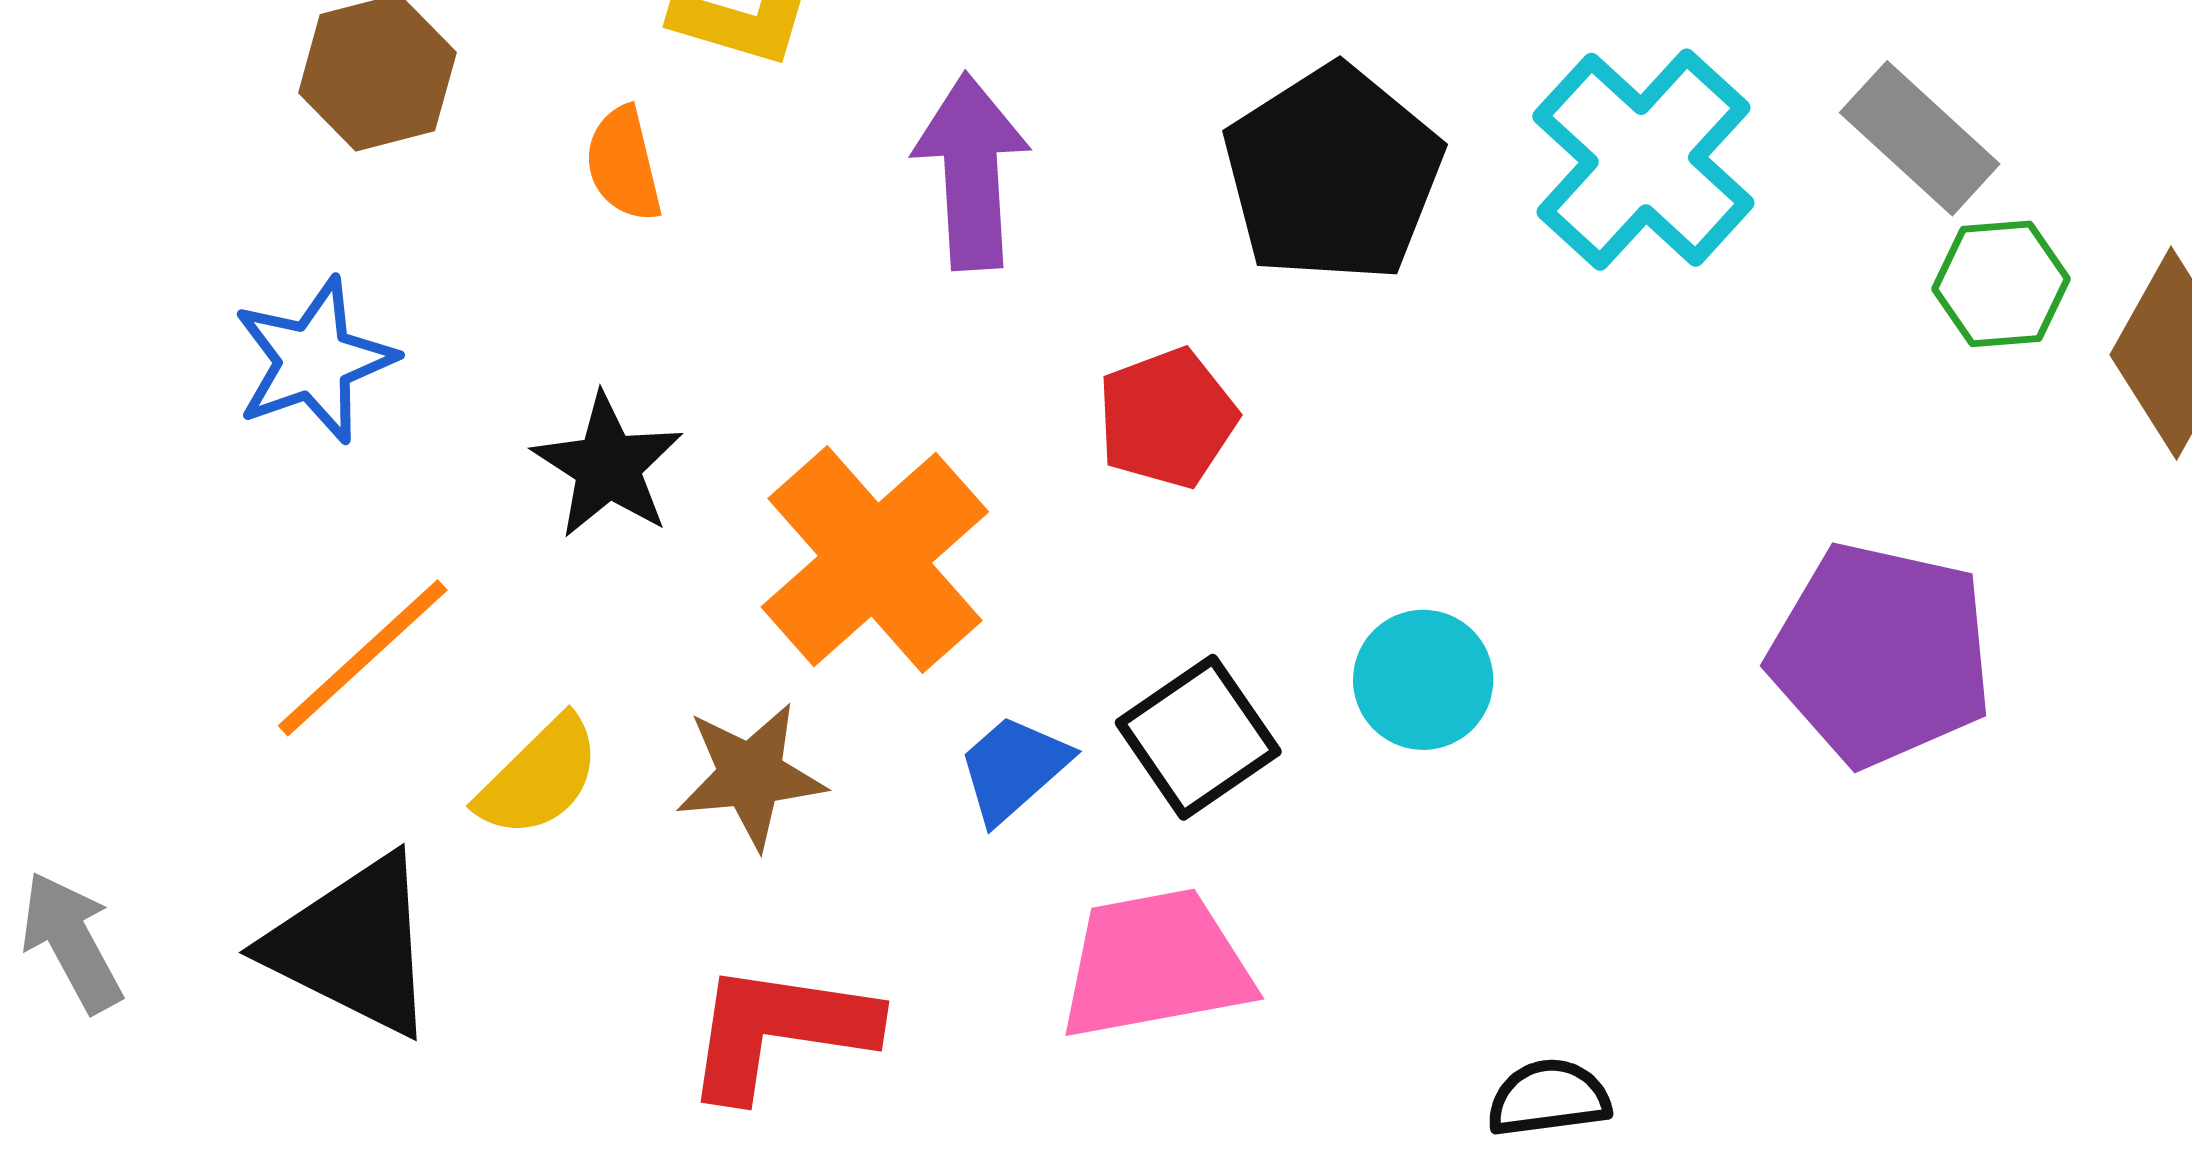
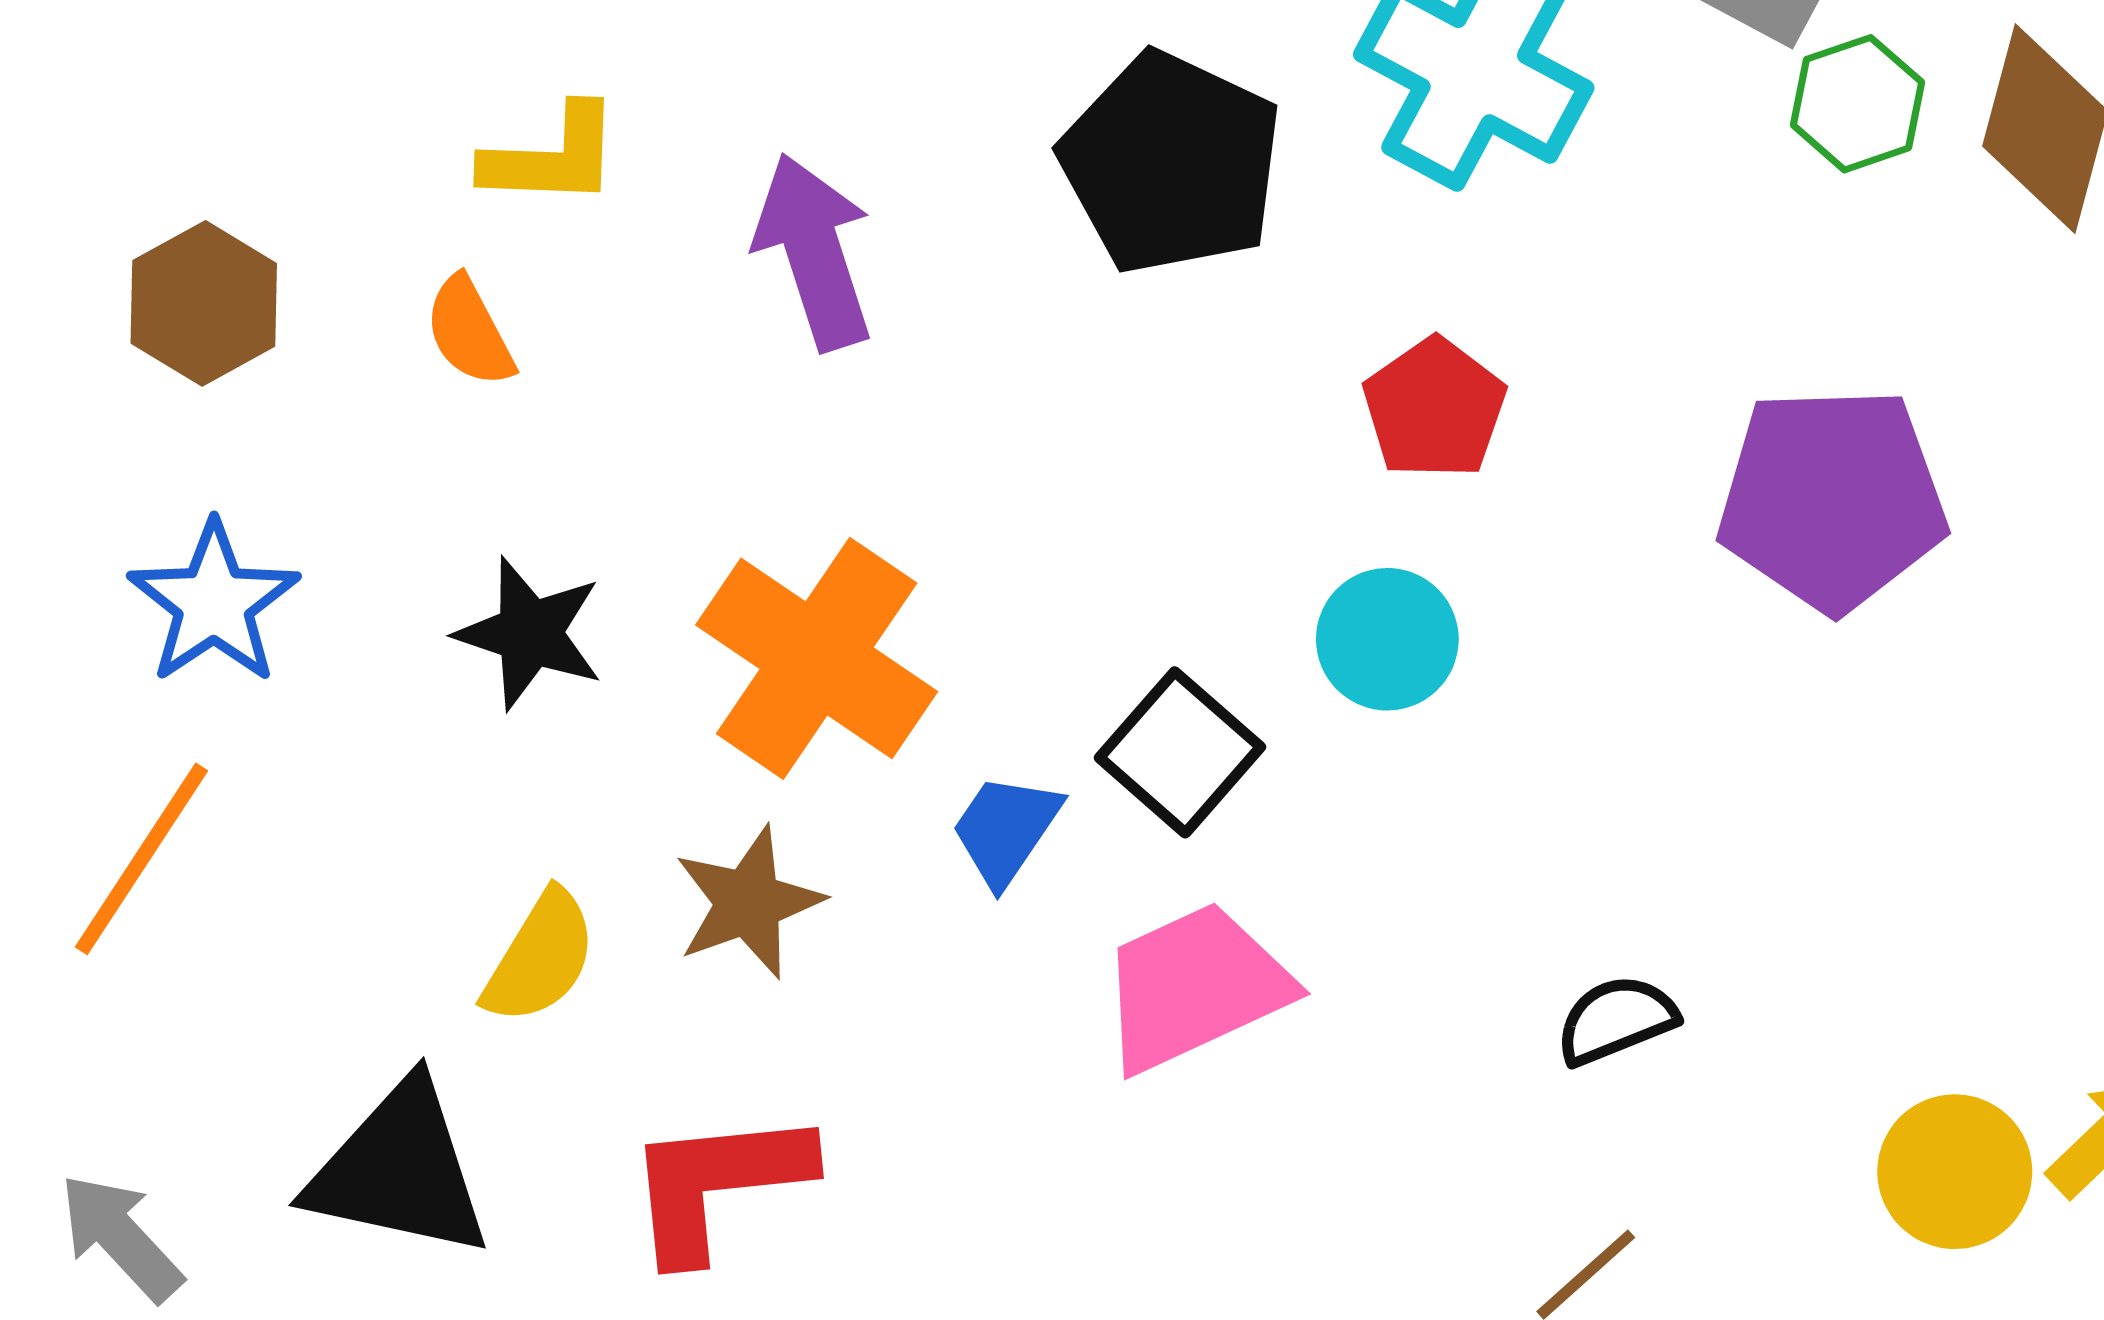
red pentagon: (1167, 418) -> (1434, 408), moved
orange line: (363, 658) -> (142, 859), moved
red L-shape: (779, 1031) -> (718, 1184), moved

